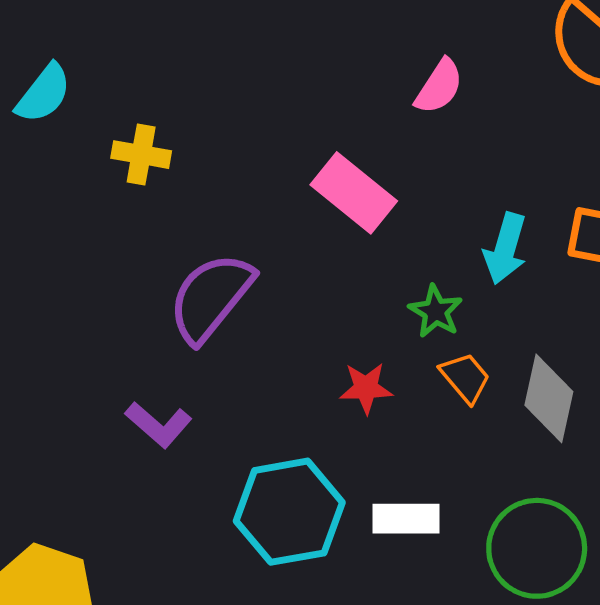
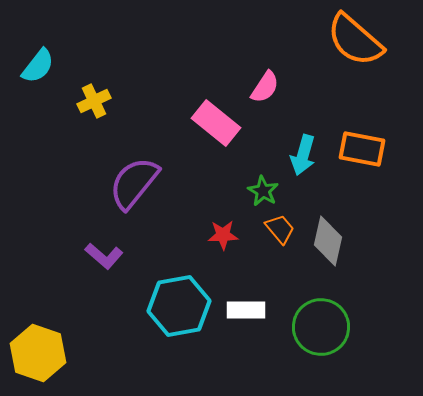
pink semicircle: (439, 87) -> (265, 87), moved
yellow cross: (141, 155) -> (94, 101), turned -36

